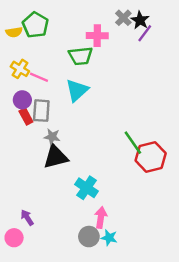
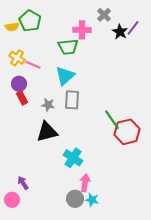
black star: (140, 20) -> (120, 32), moved
purple line: (145, 33) -> (133, 28), moved
gray rectangle: (41, 111) -> (72, 100), moved
gray star: (52, 137) -> (48, 105), moved

